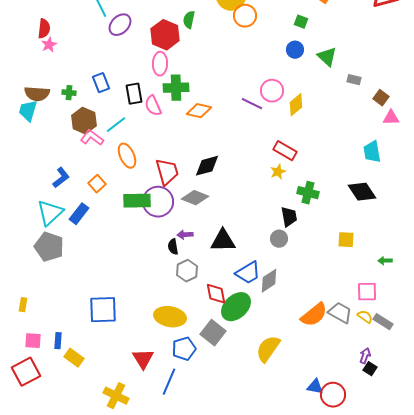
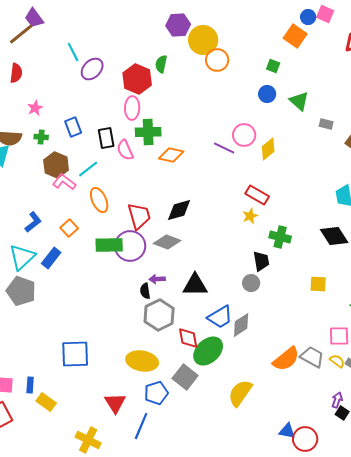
pink star: (49, 45) -> (35, 108), moved
gray hexagon: (187, 271) -> (159, 315), size x1.4

